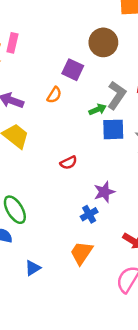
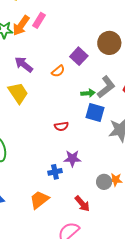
red semicircle: (69, 163) -> (61, 126), moved

